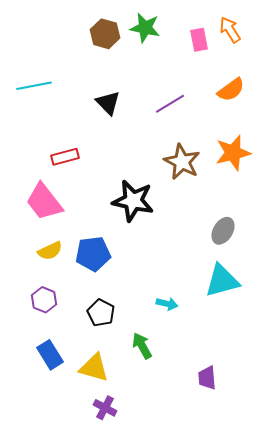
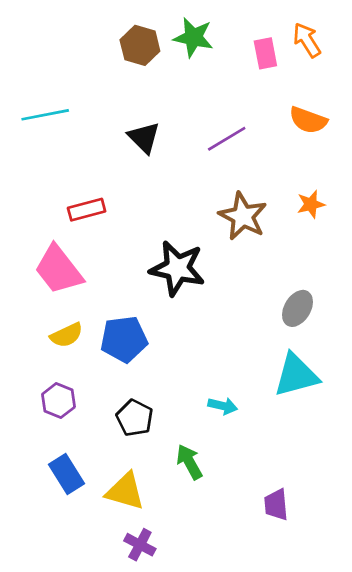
orange semicircle: (231, 90) -> (308, 120), turned 56
orange star: (233, 153) -> (311, 204), size x0.6

